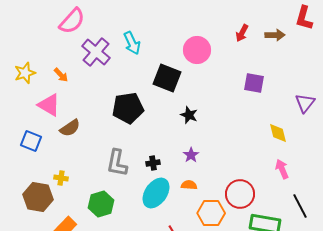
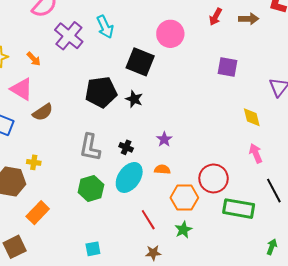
black star: (189, 115) -> (134, 99), moved
black cross: (153, 163) -> (126, 147), turned 32
green hexagon: (101, 204) -> (91, 189), moved

